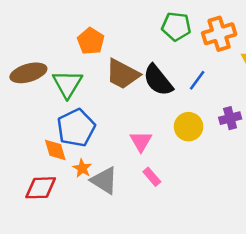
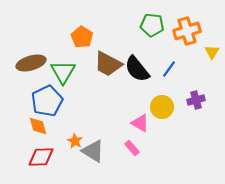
blue pentagon: (76, 128) -> (47, 101), moved
pink triangle: (141, 141) -> (140, 123), moved, turned -30
orange diamond: (55, 150) -> (38, 126), moved

